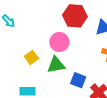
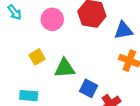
pink circle: (59, 42) -> (52, 19), moved

